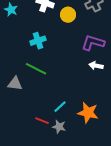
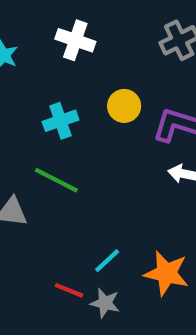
yellow circle: (68, 15) -> (124, 106), moved

